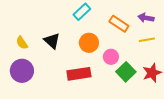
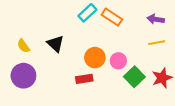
orange rectangle: (119, 24) -> (112, 17), moved
orange circle: (89, 43) -> (95, 58), moved
red rectangle: (79, 74) -> (84, 79), size x0.7

